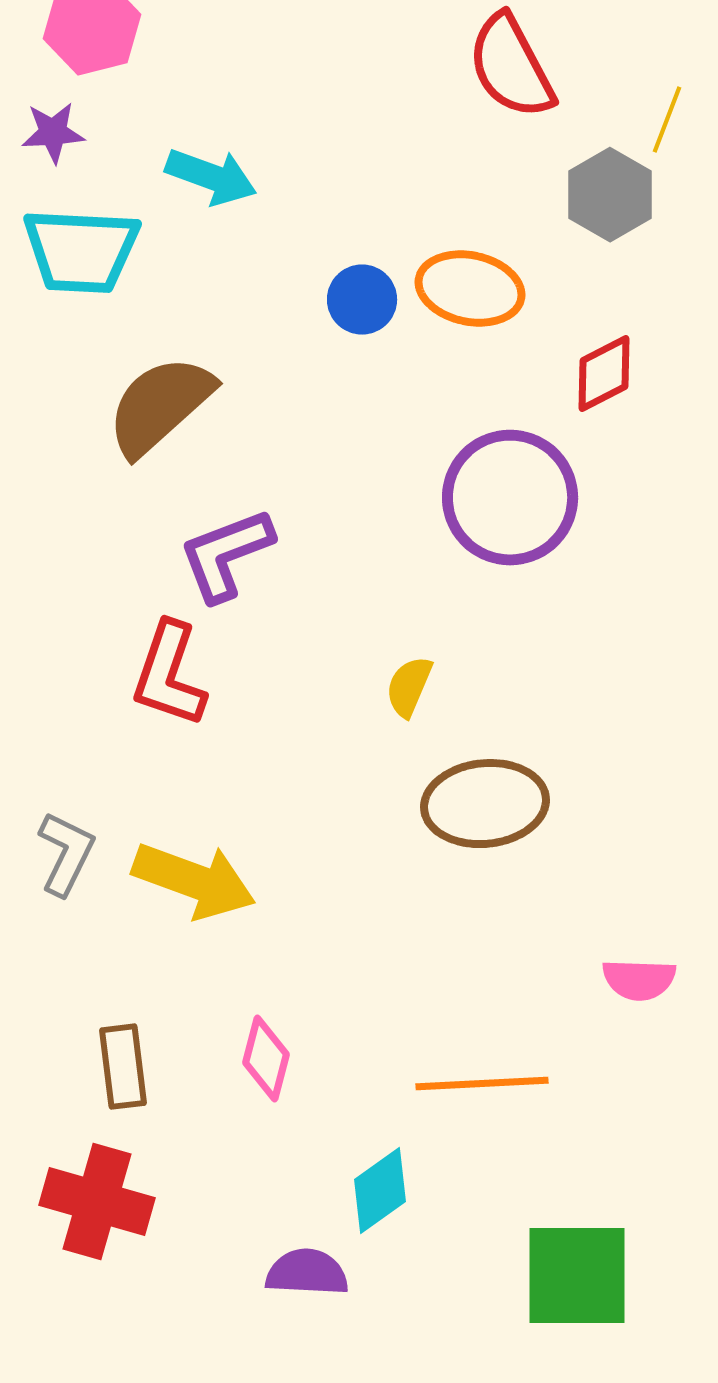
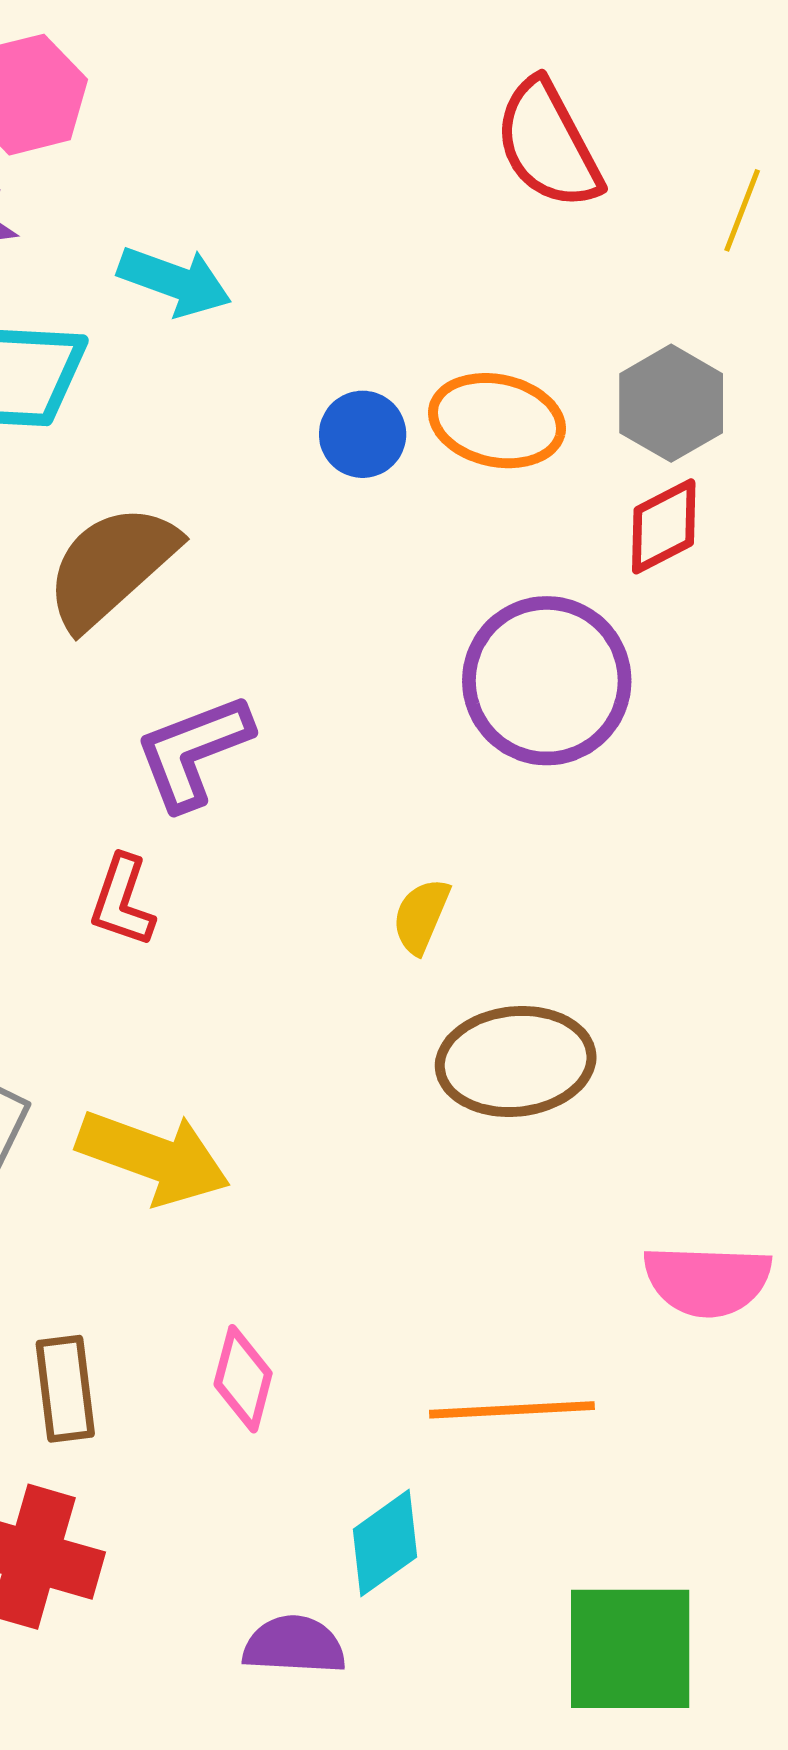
gray hexagon: (610, 195) -> (671, 403), moved
red L-shape: (169, 675) -> (122, 901), size x0.7
pink semicircle: (639, 980) -> (707, 1280), size x1.4

